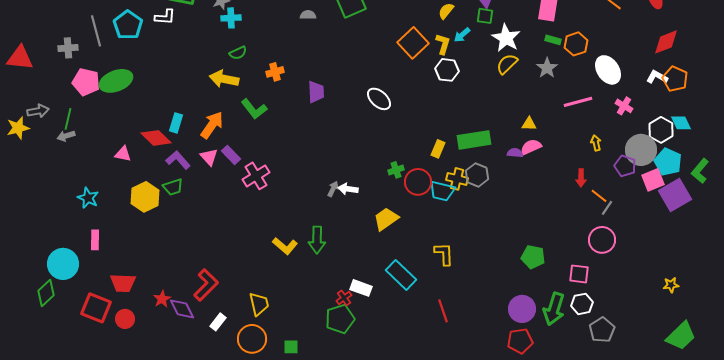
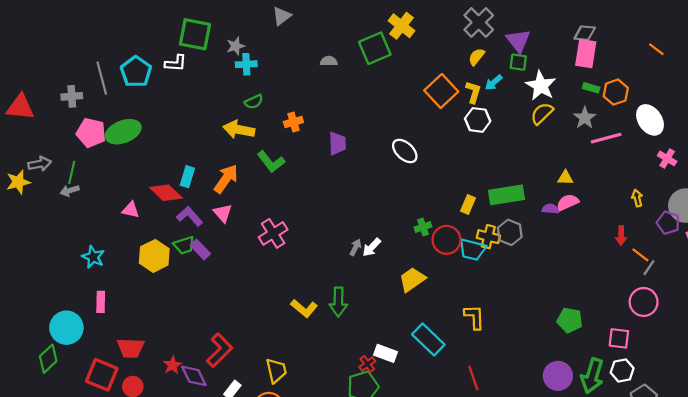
pink line: (578, 102) -> (606, 138), moved
purple rectangle: (231, 155) -> (200, 249), moved
white arrow: (348, 189) -> (372, 247), turned -54

